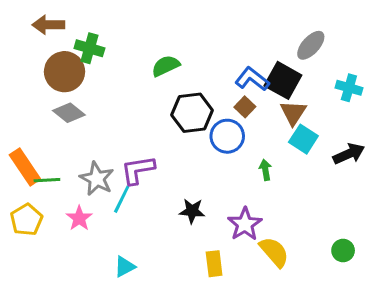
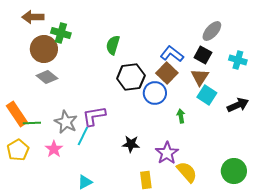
green semicircle: (166, 66) -> (113, 45), turned -48
black square: (283, 80) -> (203, 55), moved, size x0.7
brown square: (245, 107) -> (167, 73), size x1.5
green circle: (343, 251) -> (234, 171), size x1.6

